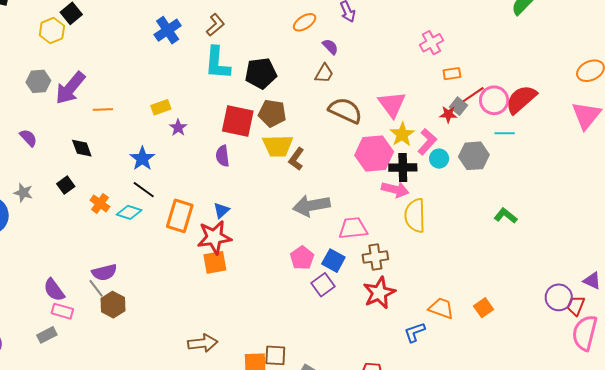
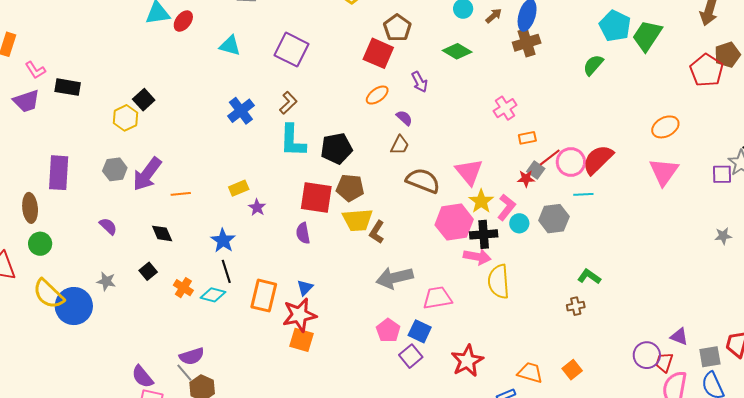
black line: (144, 190) -> (226, 271), turned 40
brown cross: (375, 257) -> (576, 306), moved, size x0.7
orange square: (215, 262) -> (302, 340), turned 30

